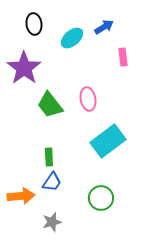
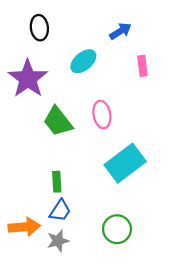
cyan ellipse: (72, 38) -> (83, 61), moved
gray star: (52, 222) -> (58, 241), moved

